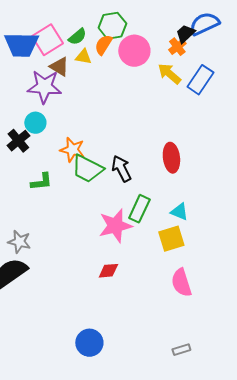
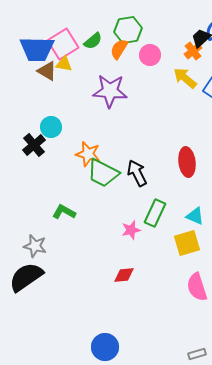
pink circle: (134, 51) -> (150, 55), size x0.7
yellow triangle: (83, 57) -> (64, 64), moved
brown triangle: (59, 67) -> (47, 71), moved
purple star: (44, 87) -> (110, 91), moved
green L-shape: (41, 182) -> (64, 212), moved, turned -145
pink star: (115, 226) -> (131, 230), size x0.6

